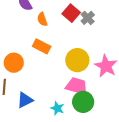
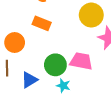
yellow circle: (77, 60) -> (91, 15), moved
green circle: (83, 102) -> (55, 65), moved

